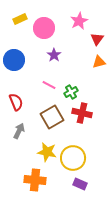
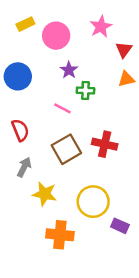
green cross: (71, 92) -> (85, 90), moved, turned 32
yellow star: (47, 152) -> (45, 194), moved
orange cross: (35, 180) -> (60, 235), moved
purple rectangle: (80, 184) -> (120, 226), moved

